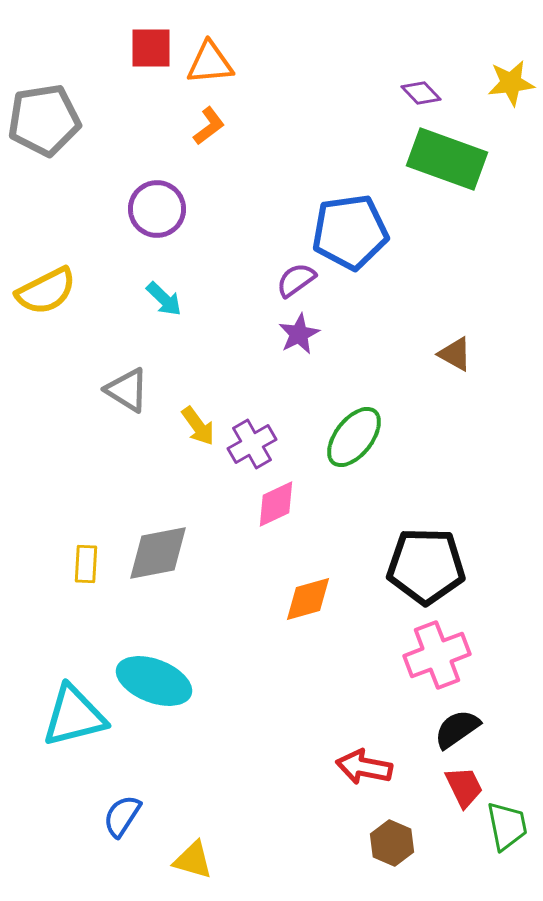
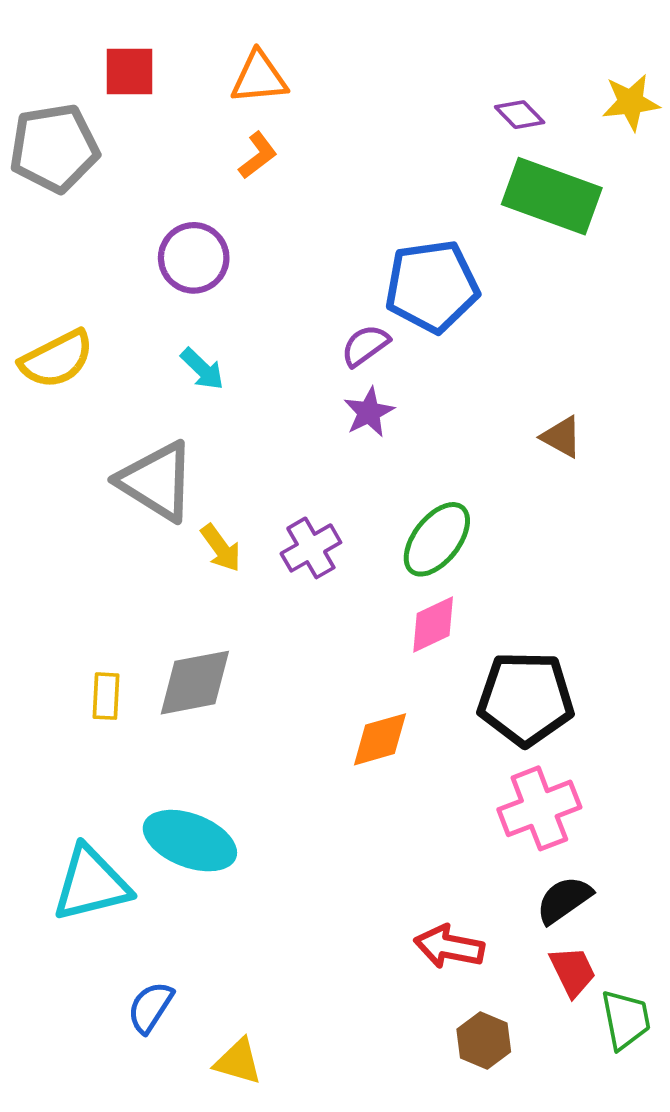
red square: (151, 48) -> (129, 71), moved
gray triangle: (127, 390) -> (157, 481), size x1.5
yellow arrow: (198, 426) -> (221, 548), moved
pink diamond: (276, 504) -> (433, 625), moved

